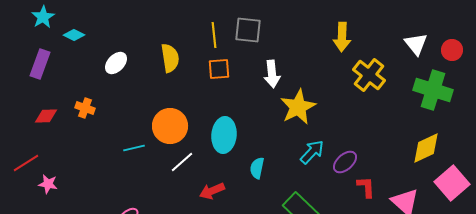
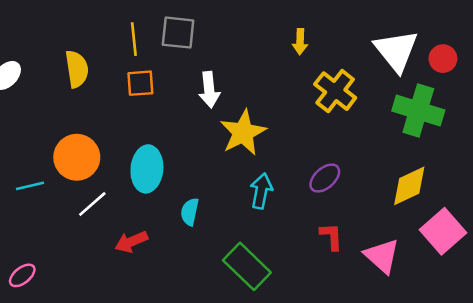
yellow arrow: (342, 37) -> (300, 42), size x0.7
white triangle: (416, 44) -> (396, 51), size x1.5
cyan arrow: (312, 152) -> (261, 191), turned -32
purple ellipse: (345, 162) -> (325, 178), moved

